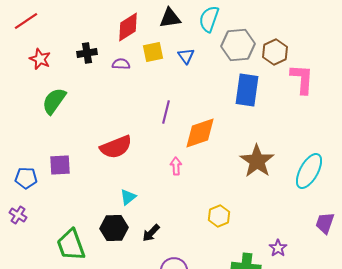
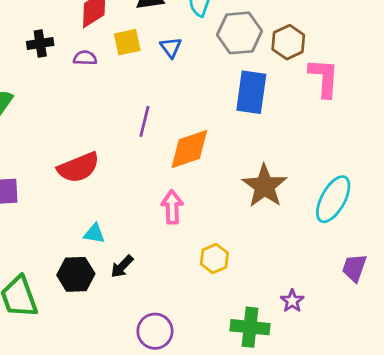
pink arrow: (176, 166) -> (172, 207), moved, size x1.4
cyan triangle: (128, 197) -> (94, 233), turned 48
black arrow: (151, 233) -> (122, 266), moved

